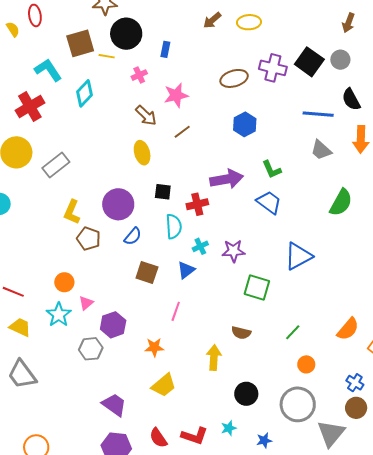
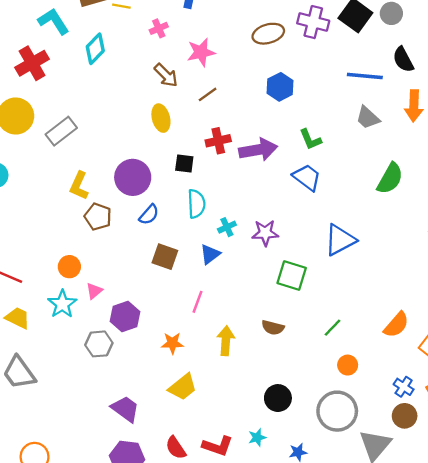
red cross: (197, 204) -> (218, 141), moved
yellow arrow: (214, 358) -> (226, 341), moved

